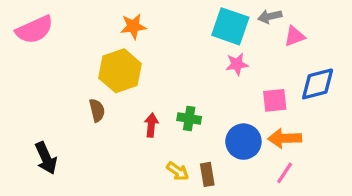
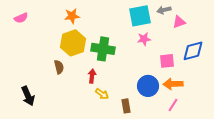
orange star: (133, 26) -> (72, 16), moved
cyan square: (230, 26) -> (140, 16), turned -30
pink semicircle: (34, 30) -> (21, 18), size x0.6
green cross: (189, 119) -> (103, 49), moved, size x1.6
yellow arrow: (178, 171) -> (102, 94), moved

